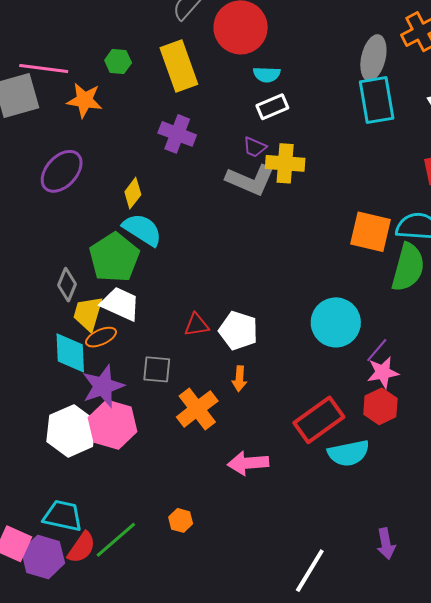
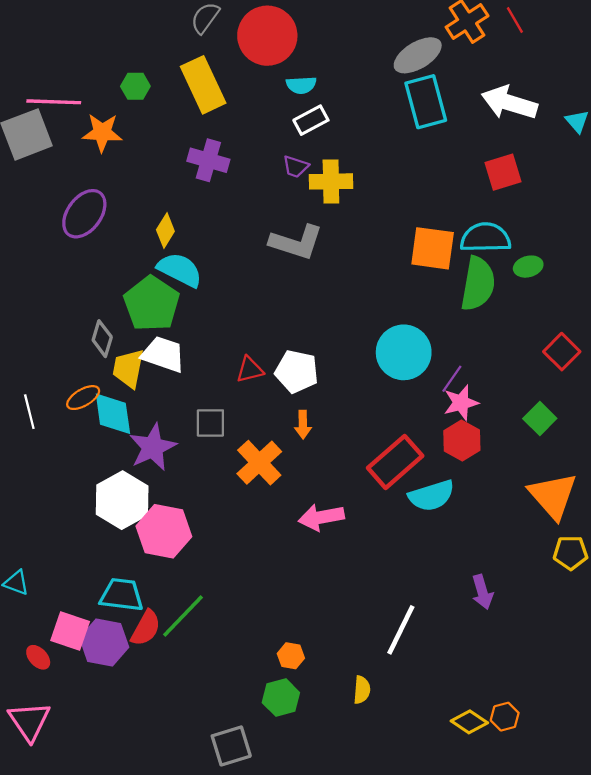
gray ellipse: (373, 58) -> (418, 55), turned 51
gray L-shape: (250, 180) -> (296, 242), moved
orange ellipse: (101, 337) -> (83, 398), moved
pink hexagon: (112, 425) -> (164, 531), moved
orange hexagon: (181, 520) -> (291, 656), moved

